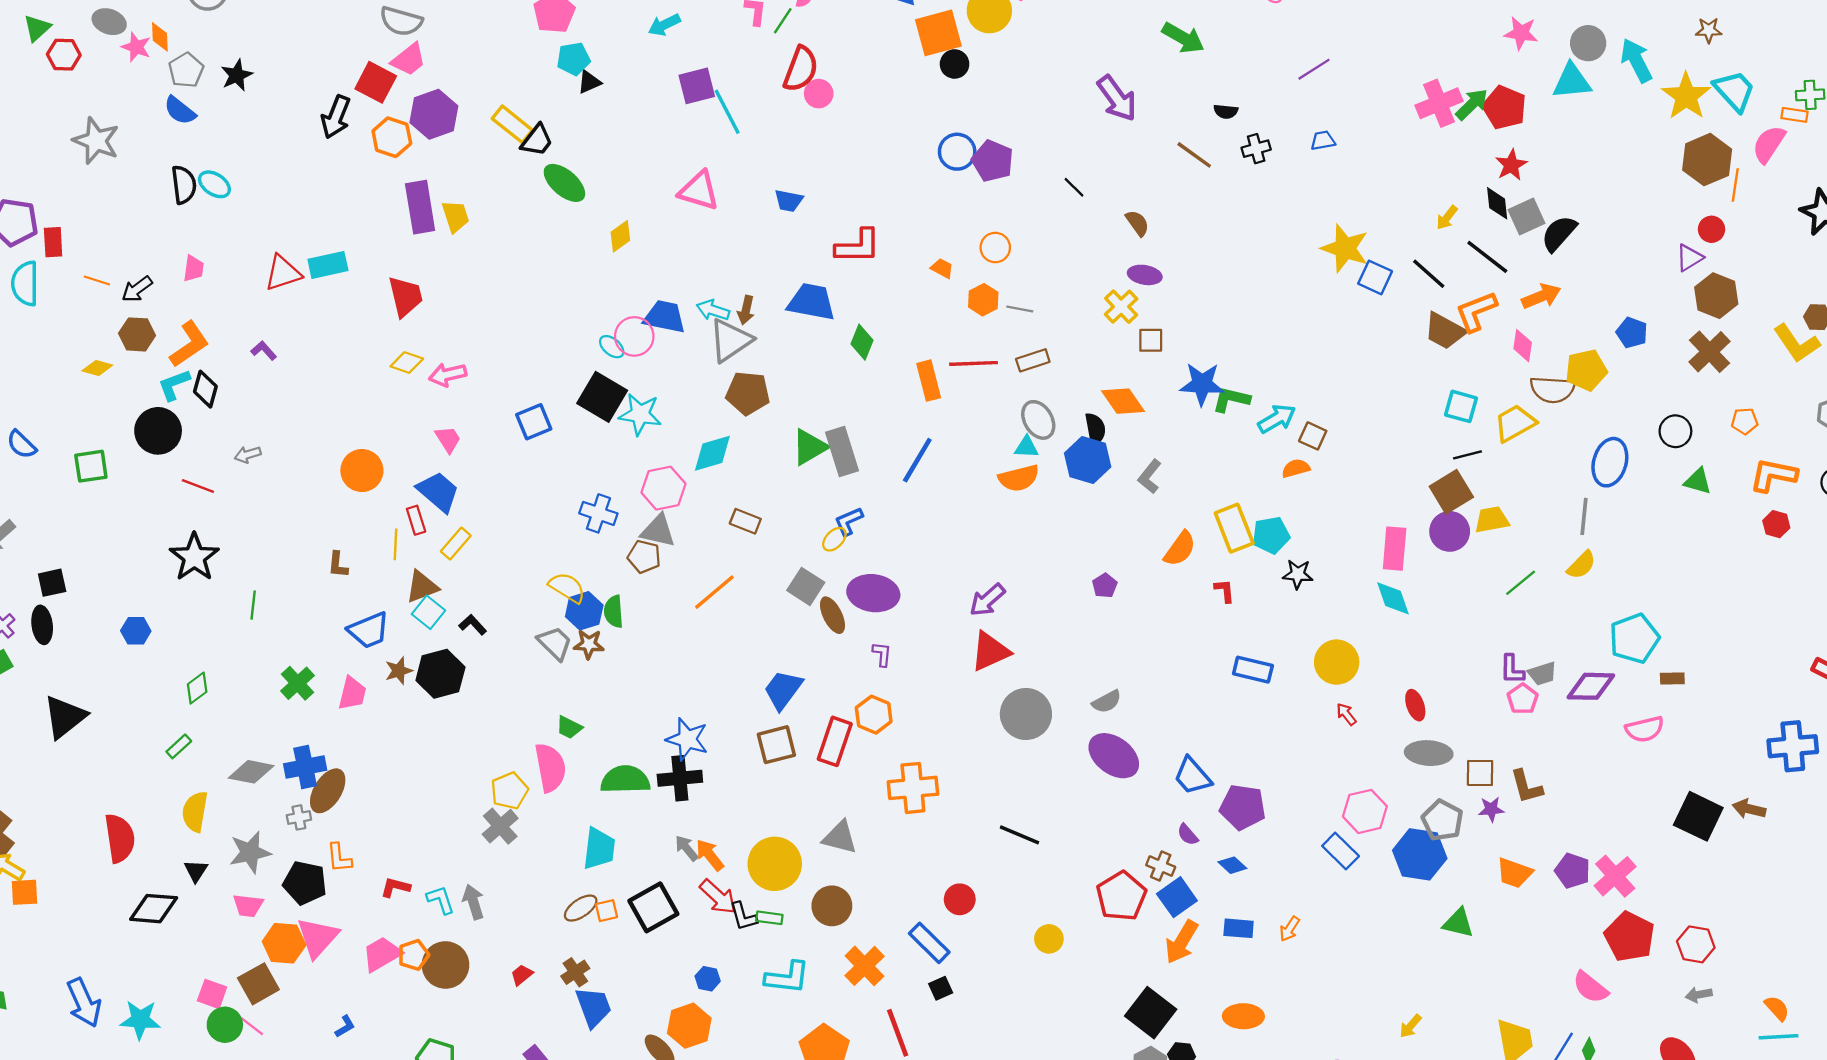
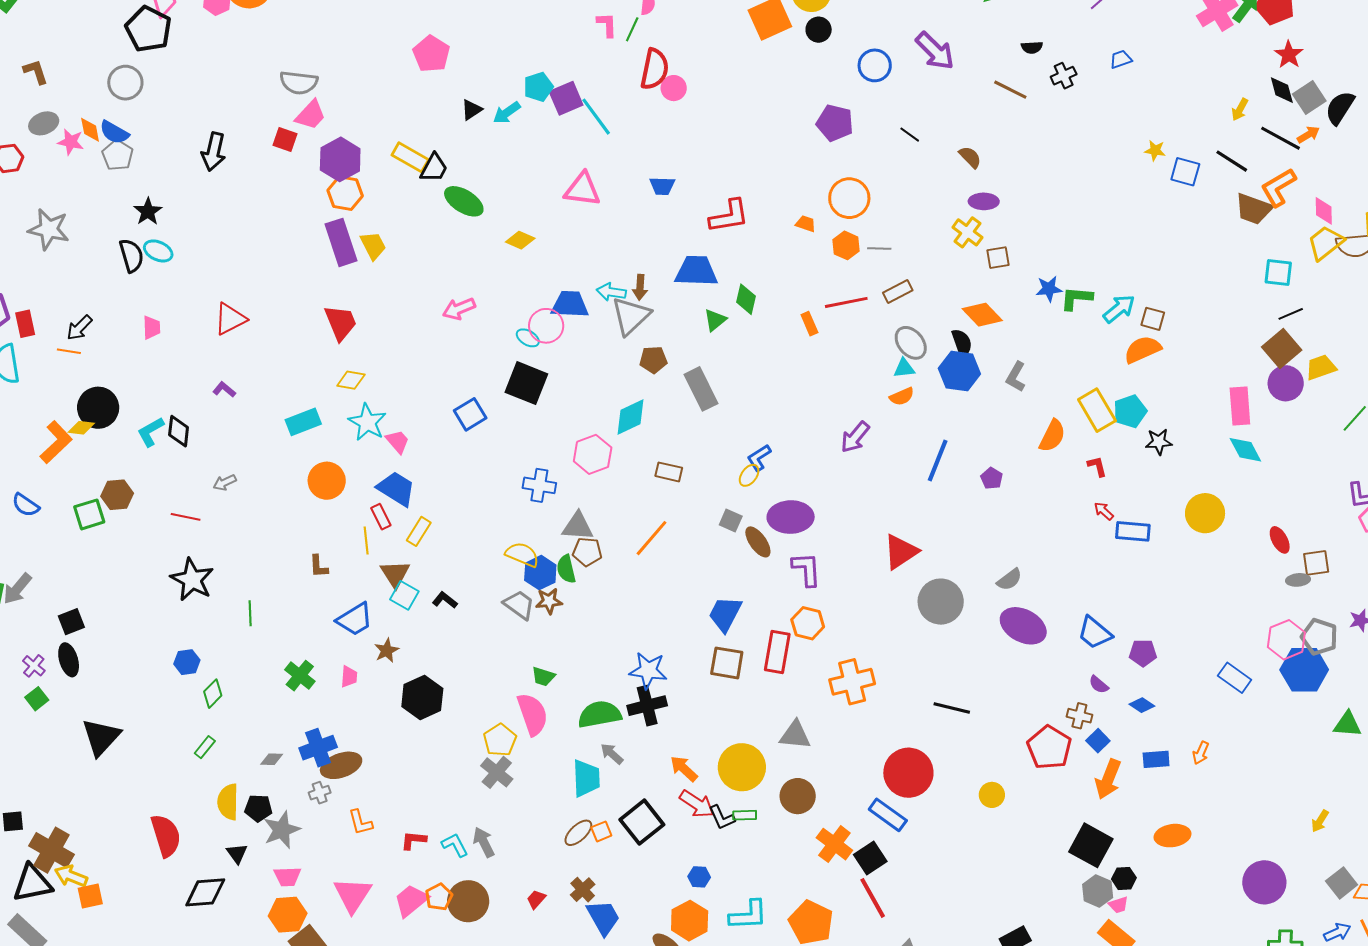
gray ellipse: (109, 22) -> (44, 123), turned -32
cyan arrow: (664, 25) -> (507, 113), moved
cyan pentagon: (573, 59) -> (538, 87), moved
black circle: (955, 64) -> (819, 30), moved
black star: (237, 75) -> (148, 212), moved
red square: (376, 82) -> (285, 140), size x0.7
blue semicircle: (180, 110) -> (114, 132), moved
black arrow: (336, 117) -> (214, 152), moved
orange hexagon: (392, 137) -> (345, 193), moved
blue circle: (957, 152) -> (875, 65), moved
yellow diamond: (620, 236) -> (520, 240), turned 68
orange circle: (995, 248) -> (849, 198), size x1.5
yellow star: (1345, 248) -> (1155, 150), size x0.5
cyan rectangle: (328, 265) -> (303, 422), moved
black arrow: (137, 289) -> (79, 328), moved
orange arrow: (1541, 296) -> (1308, 135), moved, size x0.7
brown hexagon: (137, 334) -> (117, 495), moved
orange L-shape: (189, 344) -> (56, 442), moved
pink arrow: (448, 375) -> (459, 309), moved
orange rectangle: (929, 381) -> (809, 324), size x0.7
blue star: (1202, 384) -> (1049, 289), size x0.7
brown pentagon: (748, 393) -> (653, 360), size x0.7
cyan star: (640, 414) -> (367, 422), moved, turned 30
yellow trapezoid: (1515, 423) -> (1326, 243), moved
black circle: (158, 431) -> (98, 408), moved
green triangle: (810, 447) -> (715, 320), moved, size x0.7
gray rectangle: (842, 451) -> (701, 389), moved
blue line: (917, 460) -> (938, 460), moved
orange semicircle: (1296, 468) -> (1142, 349), size x1.5
orange semicircle: (1019, 478) -> (902, 396), size x0.7
gray triangle: (658, 531) -> (578, 526), moved
brown pentagon: (644, 557) -> (587, 552), moved
gray square: (806, 586) -> (731, 520), size x0.7
brown triangle: (422, 587) -> (395, 574), turned -32
purple arrow: (987, 600) -> (855, 437), moved
blue hexagon: (136, 631) -> (187, 662), moved
purple L-shape: (882, 654) -> (807, 569), size x1.6
black hexagon: (440, 674) -> (422, 698), moved
pink trapezoid: (352, 693) -> (349, 677), size x0.7
red arrow: (1346, 714) -> (1104, 511), moved
brown square: (776, 745) -> (727, 663), turned 33
gray ellipse: (1429, 753) -> (1298, 580), size x0.6
gray diamond: (251, 772) -> (272, 759), size x0.6
brown square: (1480, 773) -> (1316, 563), moved
brown ellipse: (328, 791) -> (341, 765), turned 48
purple pentagon: (1243, 807) -> (1143, 653), size x0.7
pink hexagon: (1365, 811) -> (1286, 640), moved
gray arrow: (687, 848) -> (612, 754), moved
black pentagon: (305, 883) -> (258, 808), moved, size x0.7
blue square: (1177, 897) -> (1098, 741), size x0.7
red circle: (960, 899) -> (908, 773), size x1.8
orange hexagon: (284, 943) -> (288, 915), moved
cyan L-shape: (787, 978) -> (748, 915), moved
black square: (941, 988) -> (870, 858), moved, size x1.5

